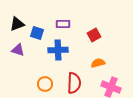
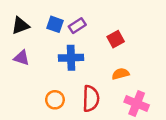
purple rectangle: (63, 24) -> (77, 26), turned -32
blue square: (37, 33) -> (55, 24), moved

